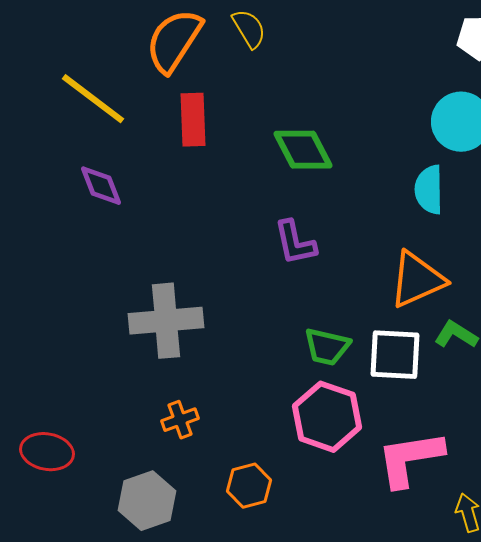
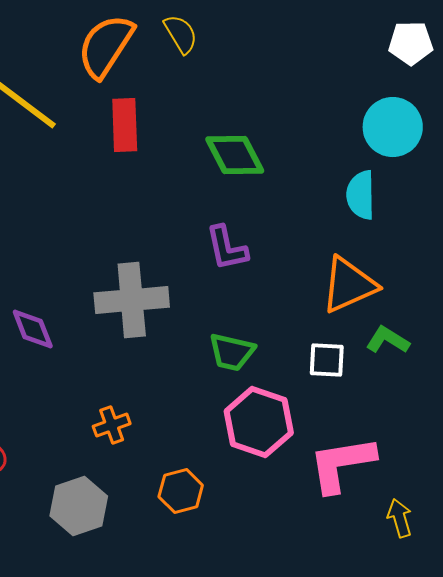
purple diamond: (101, 186) -> (33, 329), moved
gray cross: (166, 321) -> (132, 300), moved
green trapezoid: (327, 347) -> (232, 352), moved
white square: (395, 355) -> (327, 360), size x0.7

